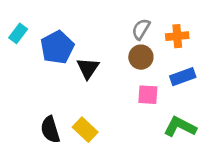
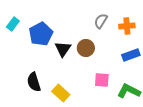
brown circle: (141, 57) -> (86, 48), moved
pink square: (148, 95) -> (102, 80), moved
black semicircle: (50, 130) -> (34, 82), moved

